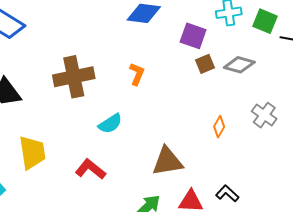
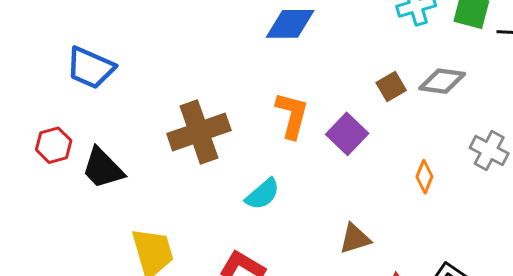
purple square: (193, 36) -> (347, 134), moved, turned 32
orange L-shape: (137, 74) -> (292, 115), size x1.4
brown triangle: (167, 161) -> (355, 239), size x0.7

